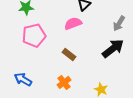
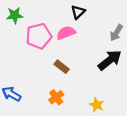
pink pentagon: (34, 35) -> (39, 36), moved

